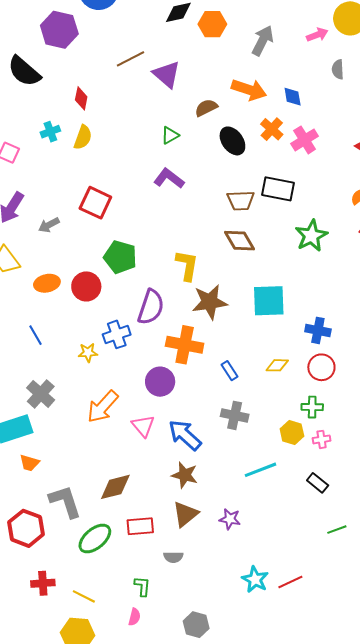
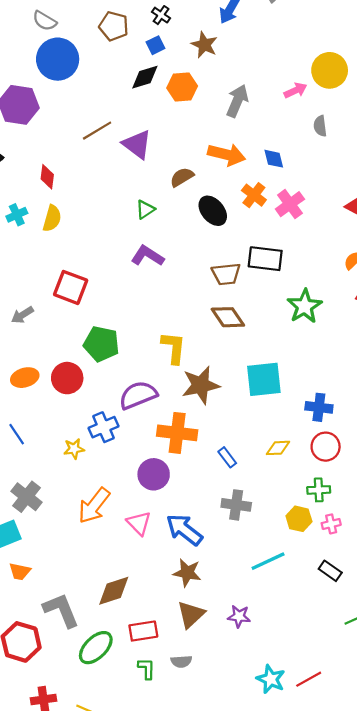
purple semicircle: (151, 307) -> (138, 395), turned -126
green L-shape: (142, 586) -> (147, 669), moved

